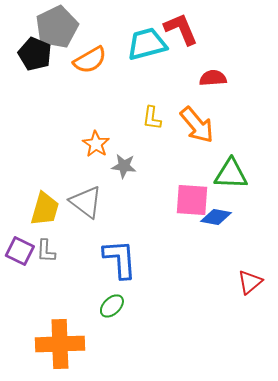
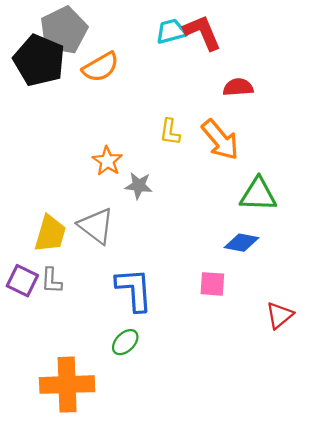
cyan trapezoid: (147, 44) -> (171, 31), moved, size x0.7
black pentagon: (35, 54) -> (39, 60), size x1.4
pink square: (192, 200) -> (212, 284), moved, size x0.7

